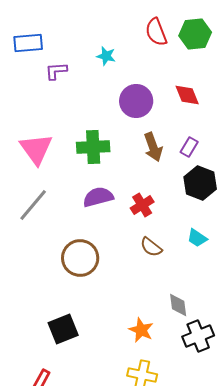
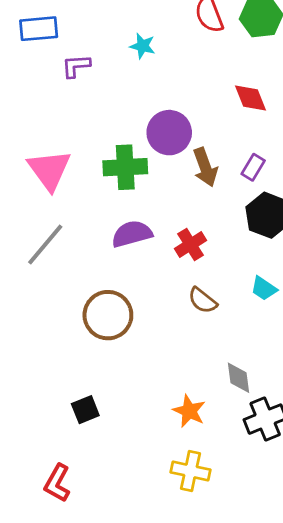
purple circle: (136, 101) -> (169, 133), moved
black square: (63, 329) -> (85, 410), size x0.7

